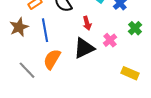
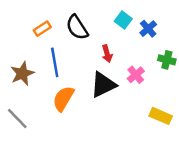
brown star: (19, 27) -> (22, 74), moved
green cross: (135, 28) -> (167, 60), turned -32
gray line: (27, 70) -> (17, 118), moved

